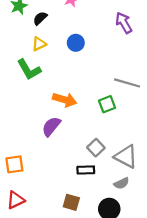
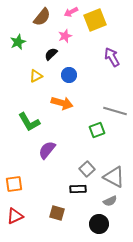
black semicircle: (40, 18) -> (51, 54), moved
green L-shape: (29, 70) -> (29, 122), moved
orange arrow: (65, 100) -> (62, 103), moved
brown square: (71, 202) -> (57, 213), moved

